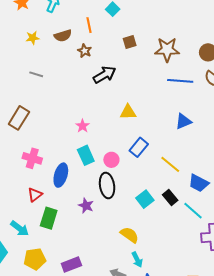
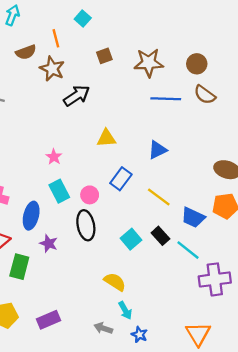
brown star: (85, 51) -> (52, 69), size x1.5
blue triangle: (183, 121) -> (157, 150), moved
purple star: (86, 206) -> (49, 243), moved

